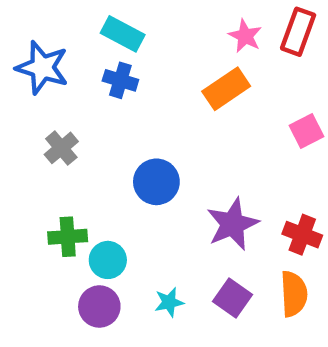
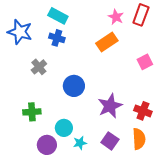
gray cross: (61, 148) -> (39, 67), moved
cyan circle: (108, 260) -> (64, 128), moved

